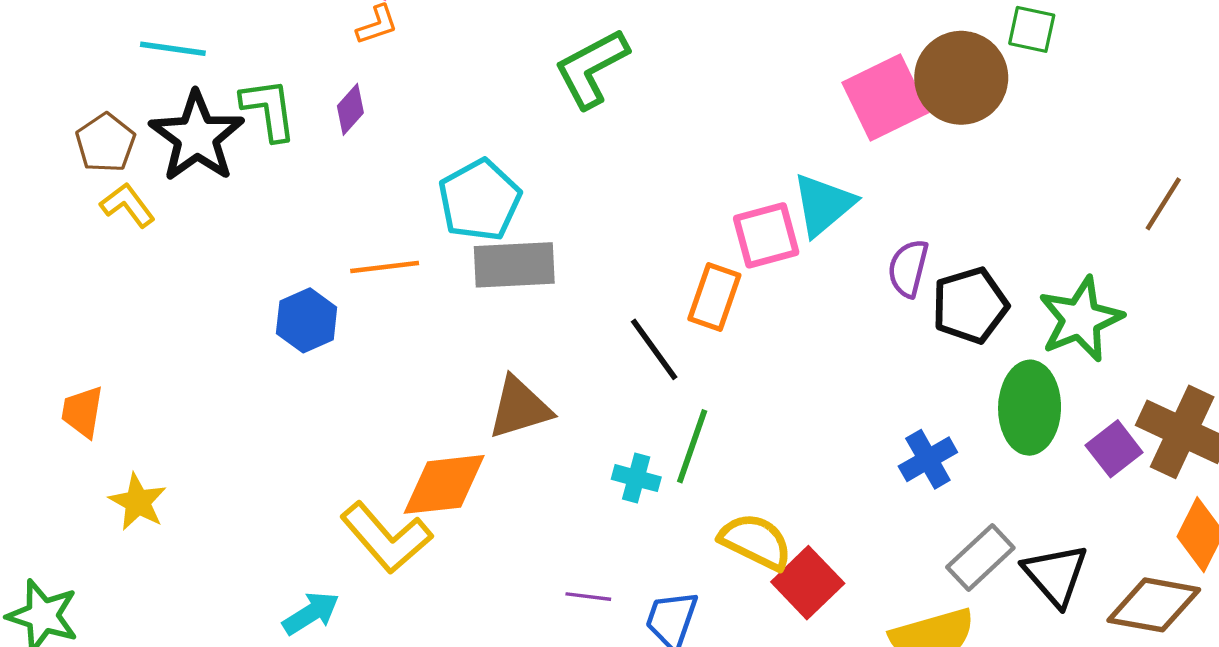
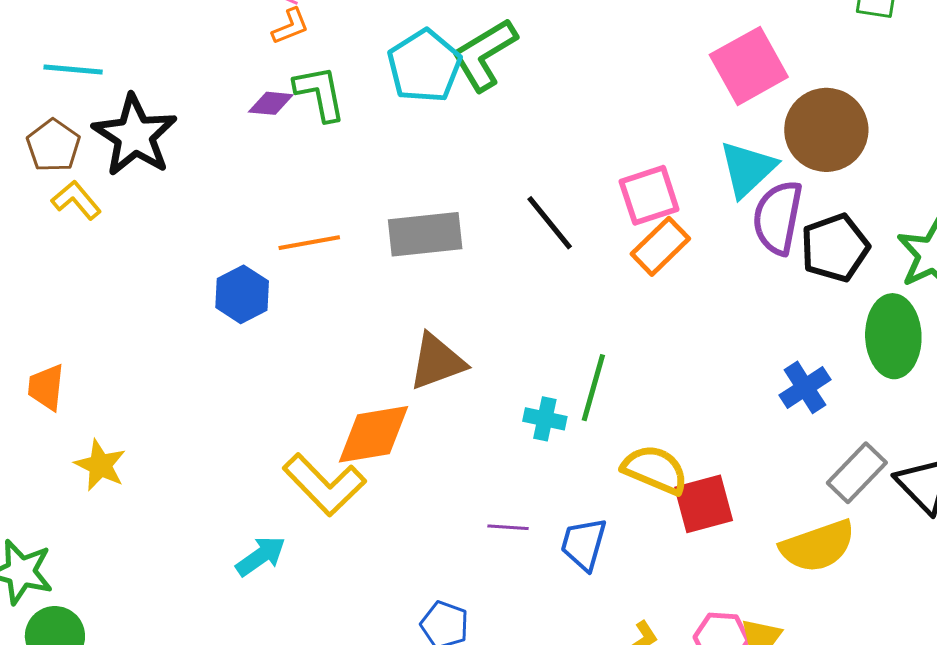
cyan line: (173, 49) -> (73, 70), moved
brown circle: (961, 78) -> (826, 130), moved
green L-shape: (269, 109) -> (320, 93), moved
purple diamond: (350, 109) -> (271, 103), turned 57
cyan pentagon: (480, 200) -> (424, 66), moved
cyan triangle: (823, 205) -> (748, 169), moved
purple semicircle: (908, 268) -> (778, 218), size x1.4
orange rectangle: (714, 297) -> (660, 246), moved, turned 30
black line: (654, 349) -> (550, 223), moved
red square: (808, 583) -> (704, 504), turned 32

